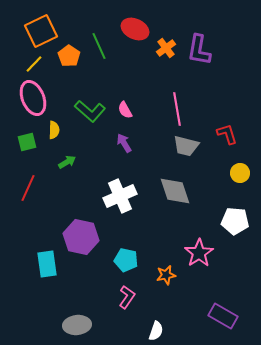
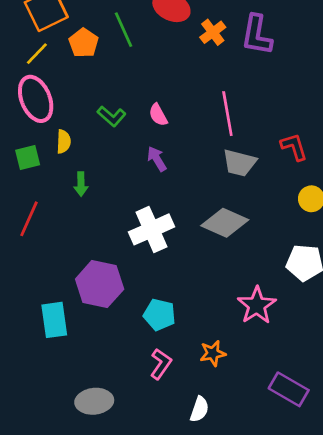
green L-shape: (90, 111) -> (112, 116), size x0.7
green arrow: (67, 162) -> (81, 184), turned 120
gray diamond: (175, 191) -> (225, 223), turned -48
orange star: (166, 275) -> (213, 353), moved

